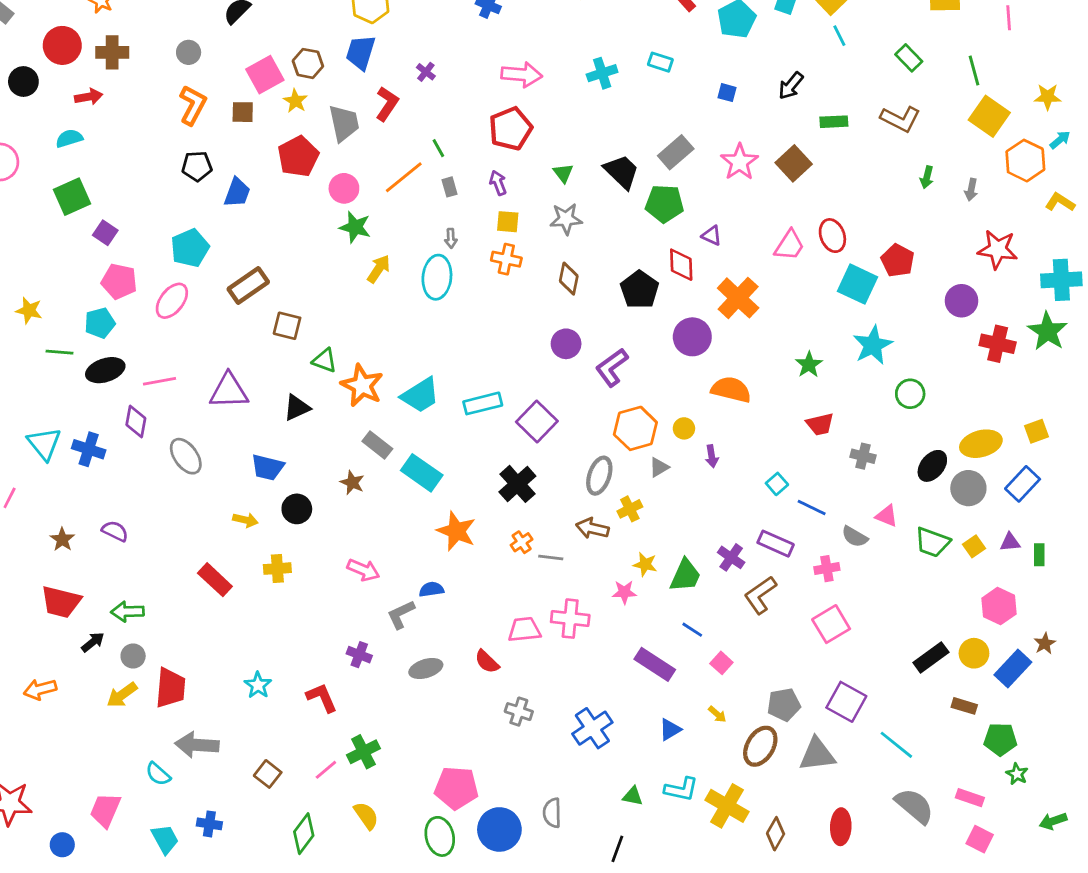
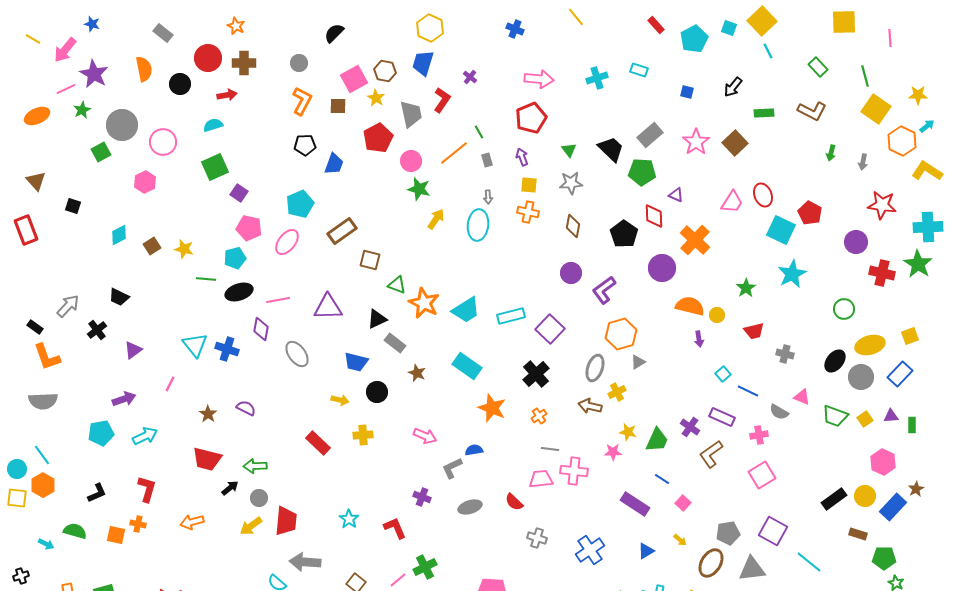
yellow L-shape: (1060, 202) -> (927, 171), size x1.4
green circle: (910, 394) -> (844, 309), moved
yellow circle: (684, 428) -> (717, 315), moved
gray rectangle: (377, 445) -> (395, 343), moved
purple arrow: (712, 456) -> (699, 339), moved
gray line: (551, 557) -> (550, 449), moved

